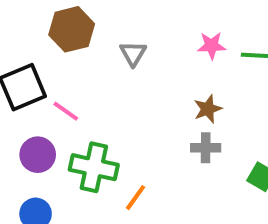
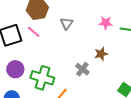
pink line: (66, 111) -> (34, 32), moved
gray cross: (206, 148) -> (82, 69), moved, turned 32

